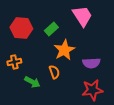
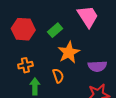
orange cross: (14, 62) -> (25, 65), moved
green arrow: (32, 82) -> (35, 86), turned -119

